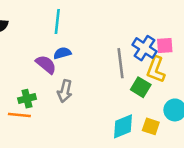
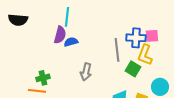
blue cross: (145, 48) -> (136, 38), turned -30
purple semicircle: (46, 64) -> (60, 35), moved, turned 66
gray arrow: (65, 91) -> (86, 72), moved

